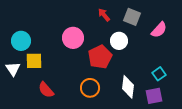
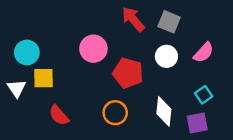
red arrow: (104, 15) -> (133, 19), size x1.5
pink semicircle: (159, 30) -> (204, 53), moved
white circle: (119, 41) -> (166, 56), moved
red pentagon: (100, 57) -> (128, 73), turned -30

